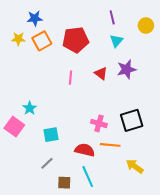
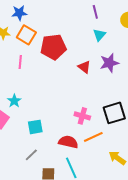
red pentagon: (76, 40) -> (53, 47), moved
orange square: (42, 41) -> (26, 35), turned -30
pink line: (70, 78) -> (20, 62), moved
orange line: (110, 145) -> (93, 137), turned -30

